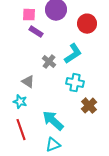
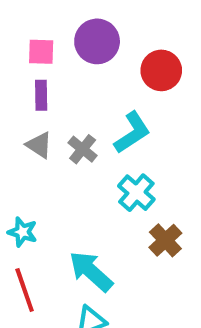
purple rectangle: (36, 32) -> (41, 95), moved, turned 56
gray triangle: (28, 82) -> (39, 145), moved
cyan cross: (75, 83) -> (136, 193), turned 30

